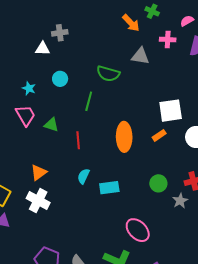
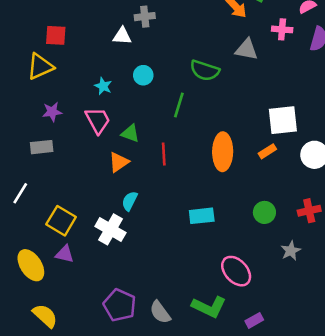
orange triangle: (39, 173) -> (119, 162), moved
cyan semicircle: (84, 176) -> (130, 201), moved
gray star: (180, 201) -> (291, 251), moved

